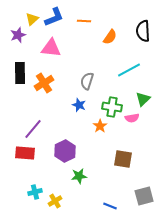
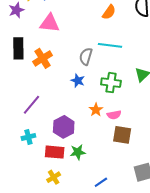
cyan line: (129, 70) -> (110, 45), moved, turned 35
pink semicircle: (132, 118) -> (114, 115), moved
orange star: (100, 126) -> (96, 110), moved
red rectangle: (25, 153) -> (55, 152), moved
cyan cross: (35, 192) -> (28, 137), moved
blue line: (110, 206) -> (101, 182), moved, turned -56

